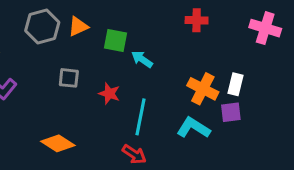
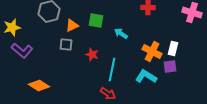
orange triangle: (78, 26) -> (72, 26), moved
cyan arrow: (142, 59) -> (121, 34), moved
orange diamond: (58, 143) -> (39, 86), moved

